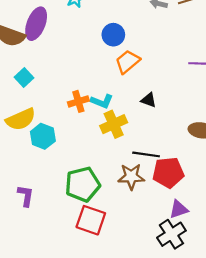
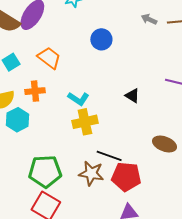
orange trapezoid: (128, 62) -> (49, 58), moved, turned 65
black triangle: (149, 100) -> (132, 96), moved
orange cross: (78, 101) -> (35, 91), moved

